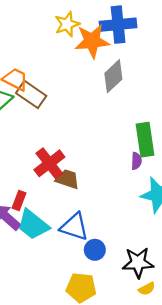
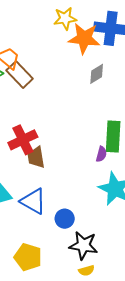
gray diamond: (113, 76) -> (97, 74), size x0.7
brown trapezoid: (67, 179) -> (36, 157), turned -130
blue circle: (95, 250) -> (65, 219), moved

